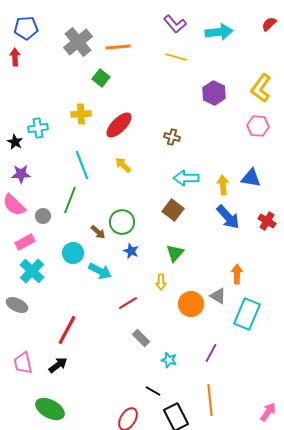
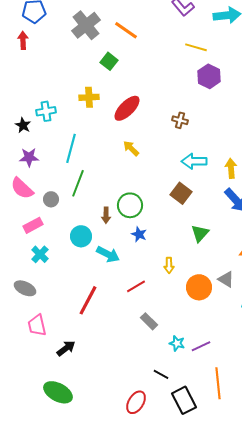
orange line: (118, 47) -> (126, 30), turned 40
yellow line: (176, 57) -> (196, 47), moved
purple hexagon: (214, 93) -> (209, 76), moved
cyan line: (82, 165) -> (71, 148), moved, turned 36
brown arrow: (98, 232) -> (106, 215), turned 49
green triangle: (175, 253) -> (200, 233), moved
cyan cross: (32, 271) -> (40, 254), size x0.7
red line: (67, 330) -> (88, 300), moved
purple line: (211, 353) -> (201, 346), moved, turned 36
pink trapezoid: (23, 363) -> (37, 325), moved

